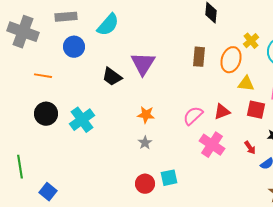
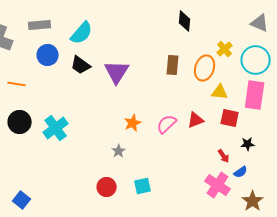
black trapezoid: (112, 77) -> (81, 65), moved
orange star: (146, 115) -> (133, 123), moved, turned -30
pink cross: (212, 145) -> (218, 185), moved
red circle: (145, 184) -> (107, 187), moved

